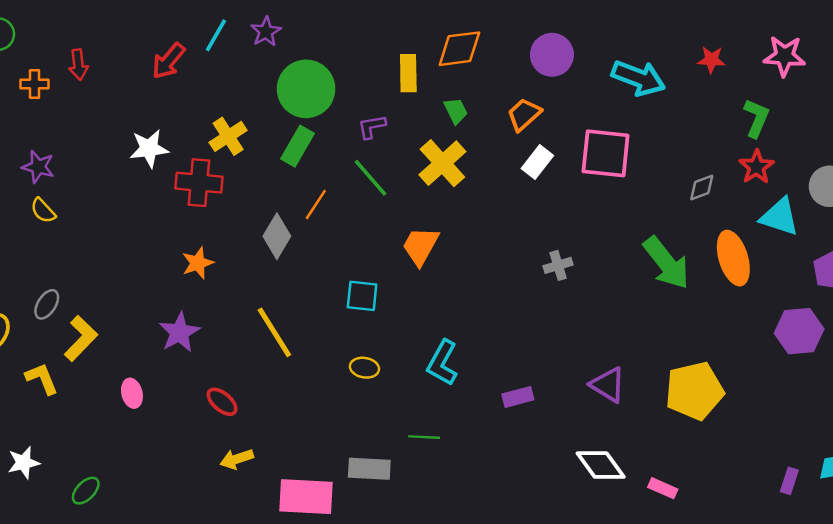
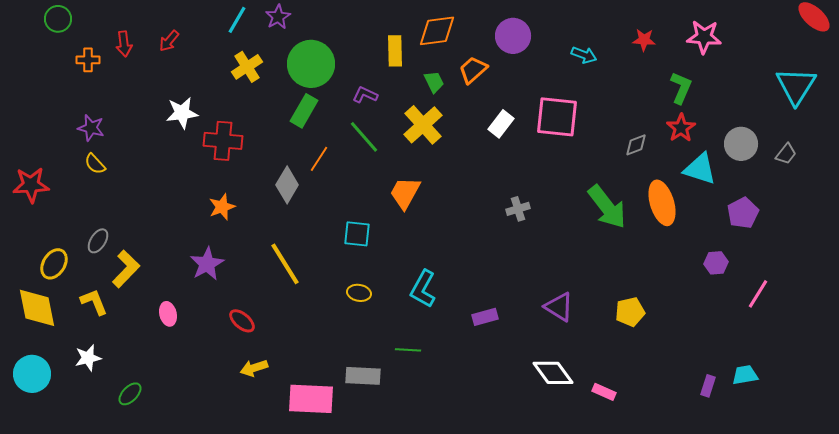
red arrow: (168, 61) -> (169, 41), moved, size x0.7
cyan arrow: (638, 78) -> (584, 55), size x0.6
orange trapezoid: (524, 114) -> (473, 70), moved
purple L-shape: (372, 127) -> (365, 95), turned 35
yellow cross: (228, 136) -> (247, 67), moved
purple hexagon: (799, 331) -> (716, 263), size x0.6
yellow pentagon: (694, 391) -> (630, 312), size x0.6
white star: (24, 463) -> (88, 358), moved

